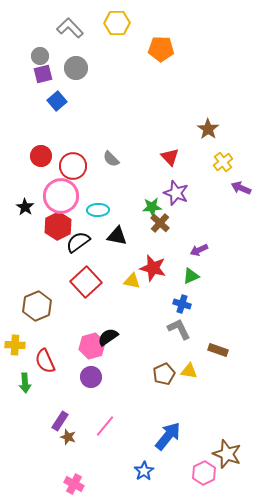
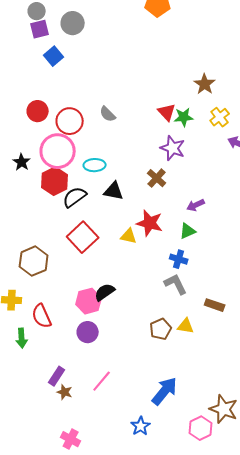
green star: (152, 207) -> (184, 117), moved

